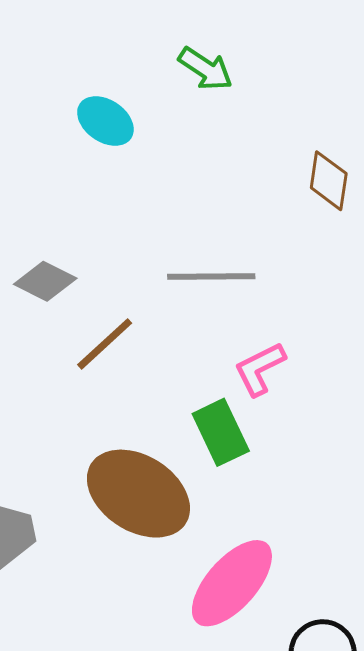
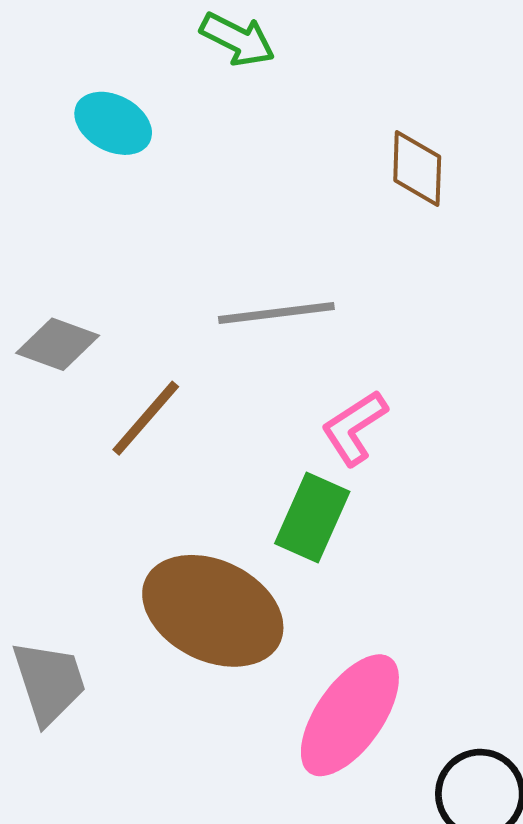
green rectangle: (221, 432) -> (312, 517), turned 56

